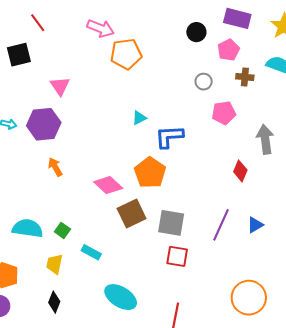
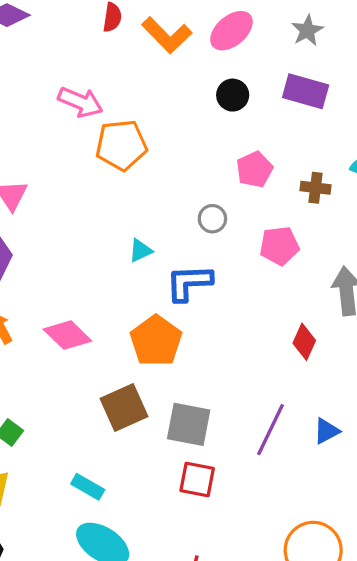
black circle: (196, 32) -> (233, 95), moved
pink pentagon: (228, 50) -> (254, 169), moved
gray circle: (204, 82) -> (212, 219), moved
pink diamond: (108, 185) -> (67, 335), moved
cyan rectangle: (91, 252) -> (88, 487), moved

